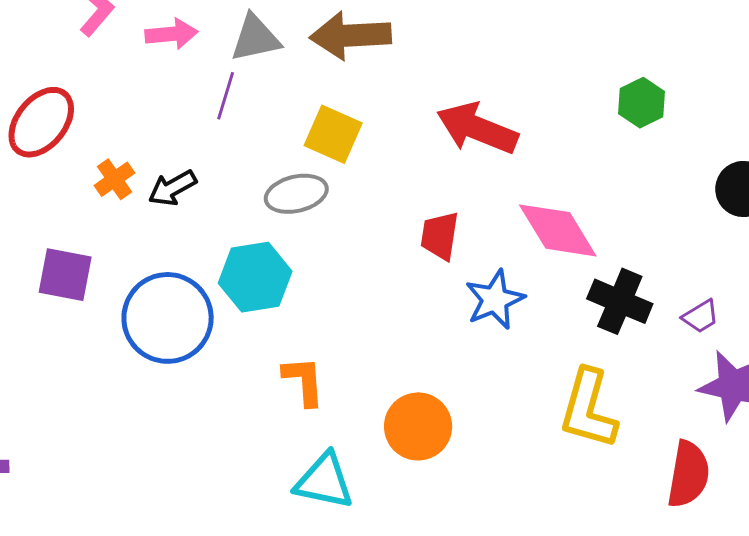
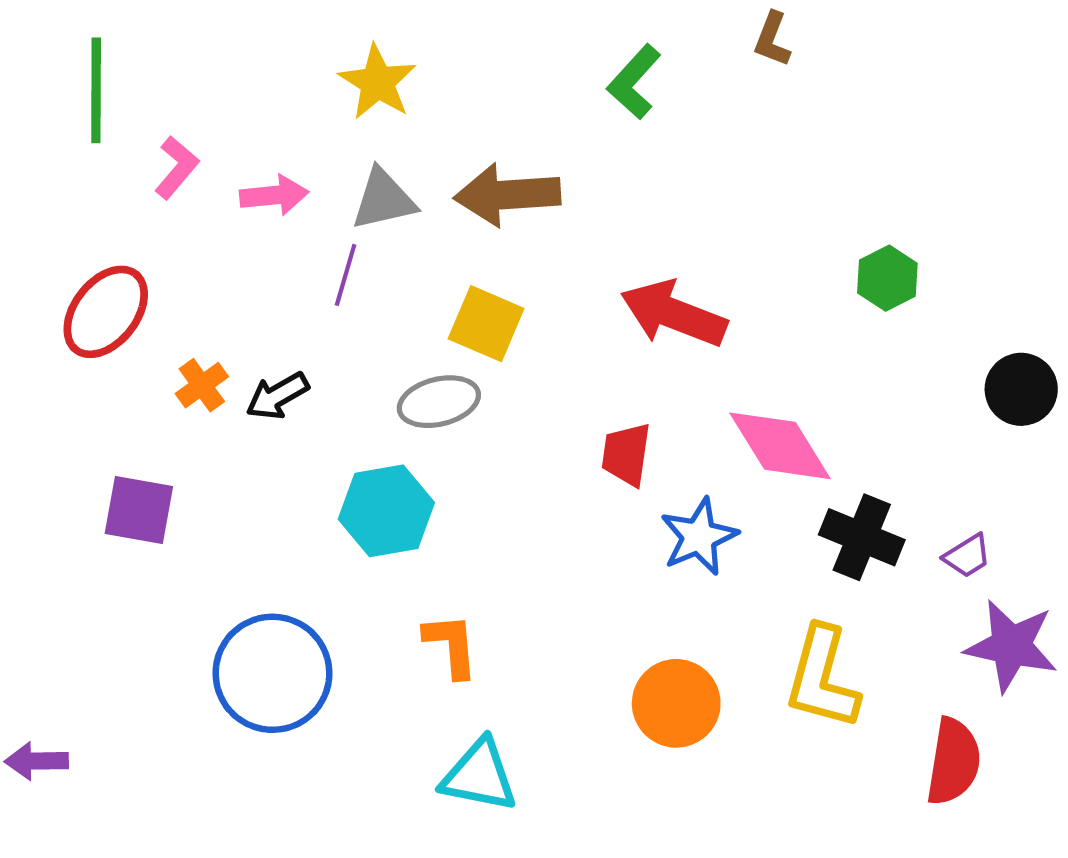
blue circle: (168, 318) -> (272, 673), moved
orange circle: (418, 426) -> (676, 703), moved

